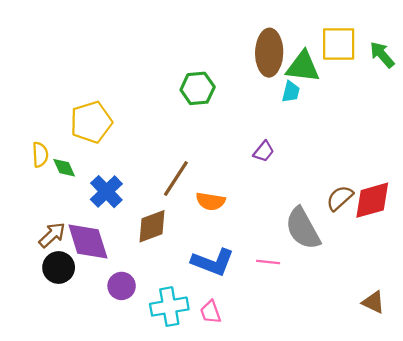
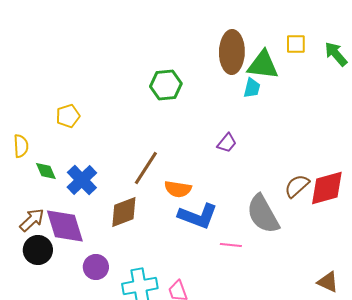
yellow square: (339, 44) -> (296, 44), size x0.6
yellow pentagon: (91, 122) -> (68, 116), size x0.6
green diamond: (64, 168) -> (46, 171), moved
blue L-shape: (213, 262) -> (198, 216), moved

